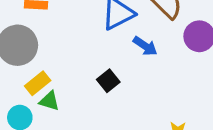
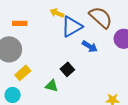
green triangle: (49, 101) -> (52, 86), moved

